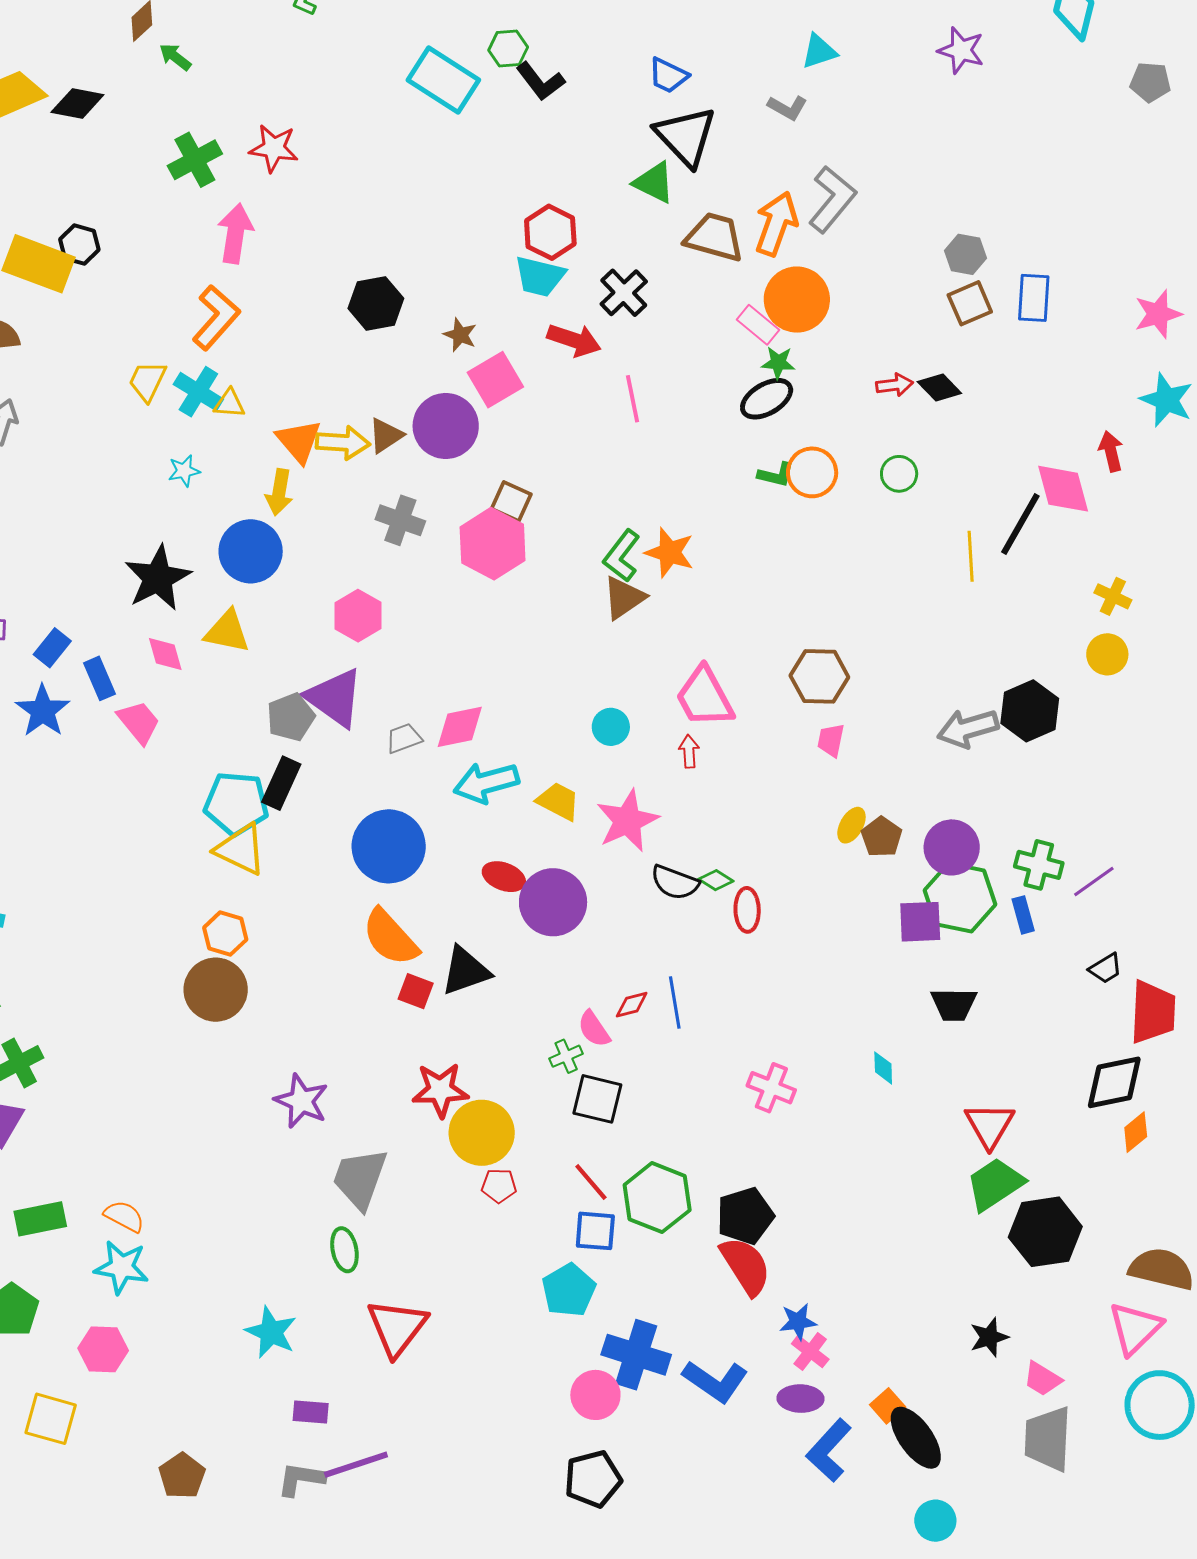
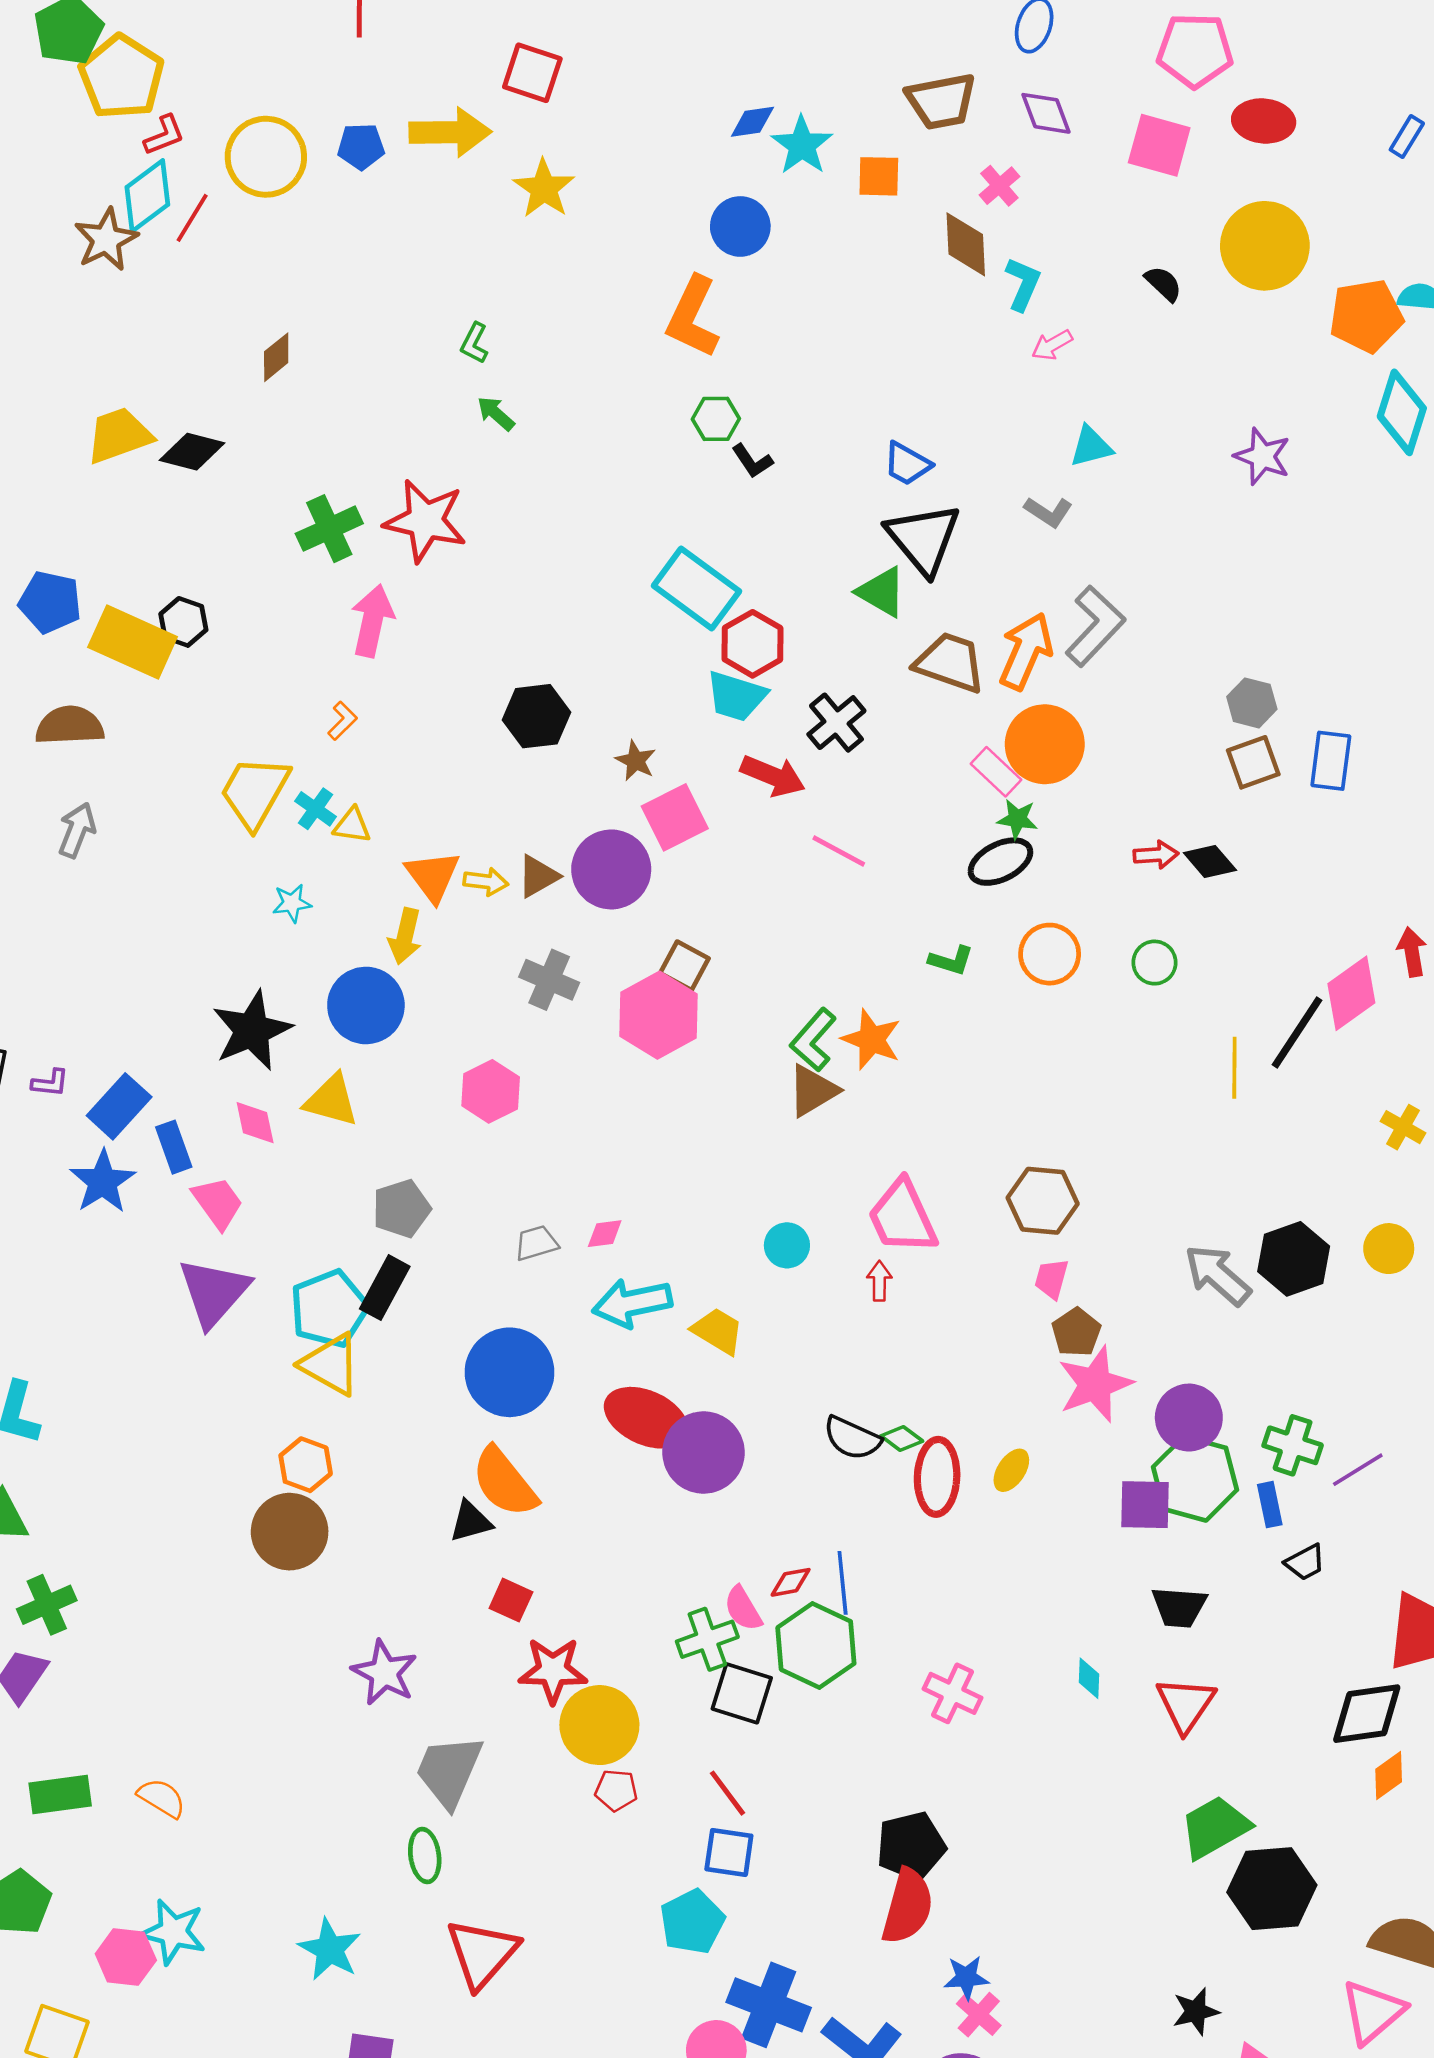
green arrow: (175, 57) -> (496, 413), moved
cyan rectangle: (443, 80) -> (696, 589), moved
black L-shape: (540, 81) -> (752, 461), size x0.7
red star: (274, 148) -> (425, 521), size x1.4
orange L-shape: (216, 318) -> (342, 721), size x0.5
yellow trapezoid: (147, 381) -> (255, 792), size x1.5
cyan cross: (198, 392) -> (316, 809), size x0.7
pink line: (633, 399) -> (839, 851), turned -54
yellow arrow: (343, 443) -> (486, 882), size x0.7
green L-shape: (776, 475) -> (951, 961), moved
pink diamond: (1063, 489) -> (1351, 993), turned 66
blue rectangle: (52, 648) -> (119, 1106), size x1.4
yellow circle: (1107, 654) -> (1389, 1249), moved
purple triangle: (335, 698) -> (214, 1292), moved, turned 32
pink diamond: (460, 727) -> (605, 1234), size x0.6
gray arrow: (968, 728) -> (1218, 1275), turned 54
cyan pentagon: (236, 803) -> (329, 1309), turned -30
pink star: (627, 821) -> (1095, 1384), moved
yellow ellipse: (851, 825) -> (1011, 1470), moved
brown pentagon: (882, 837) -> (1076, 1332), moved
red ellipse: (504, 877) -> (646, 1418), size x1.6
red ellipse: (747, 910) -> (937, 1477), size x1.4
black trapezoid: (1106, 968) -> (1305, 1562), moved
black triangle: (466, 971) -> (471, 1521), moved, size x0.7
red square: (416, 991) -> (511, 1600), moved
green cross: (566, 1056) -> (707, 1639), size x1.5
red triangle: (990, 1125) -> (1186, 1704), moved
green hexagon: (657, 1198) -> (816, 1646), moved
red semicircle: (746, 1266) -> (907, 1906), turned 44
cyan star: (122, 1267) -> (173, 1932), moved

